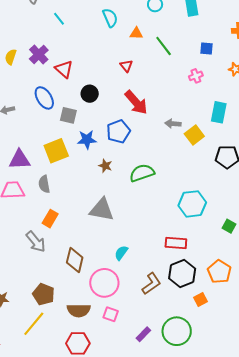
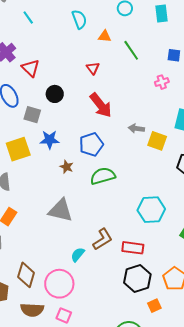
blue pentagon: (118, 131) -> (91, 144), moved
yellow square: (194, 135) -> (157, 141), turned -36
brown diamond: (75, 260) -> (26, 275), moved
brown L-shape: (151, 284) -> (103, 239), moved

